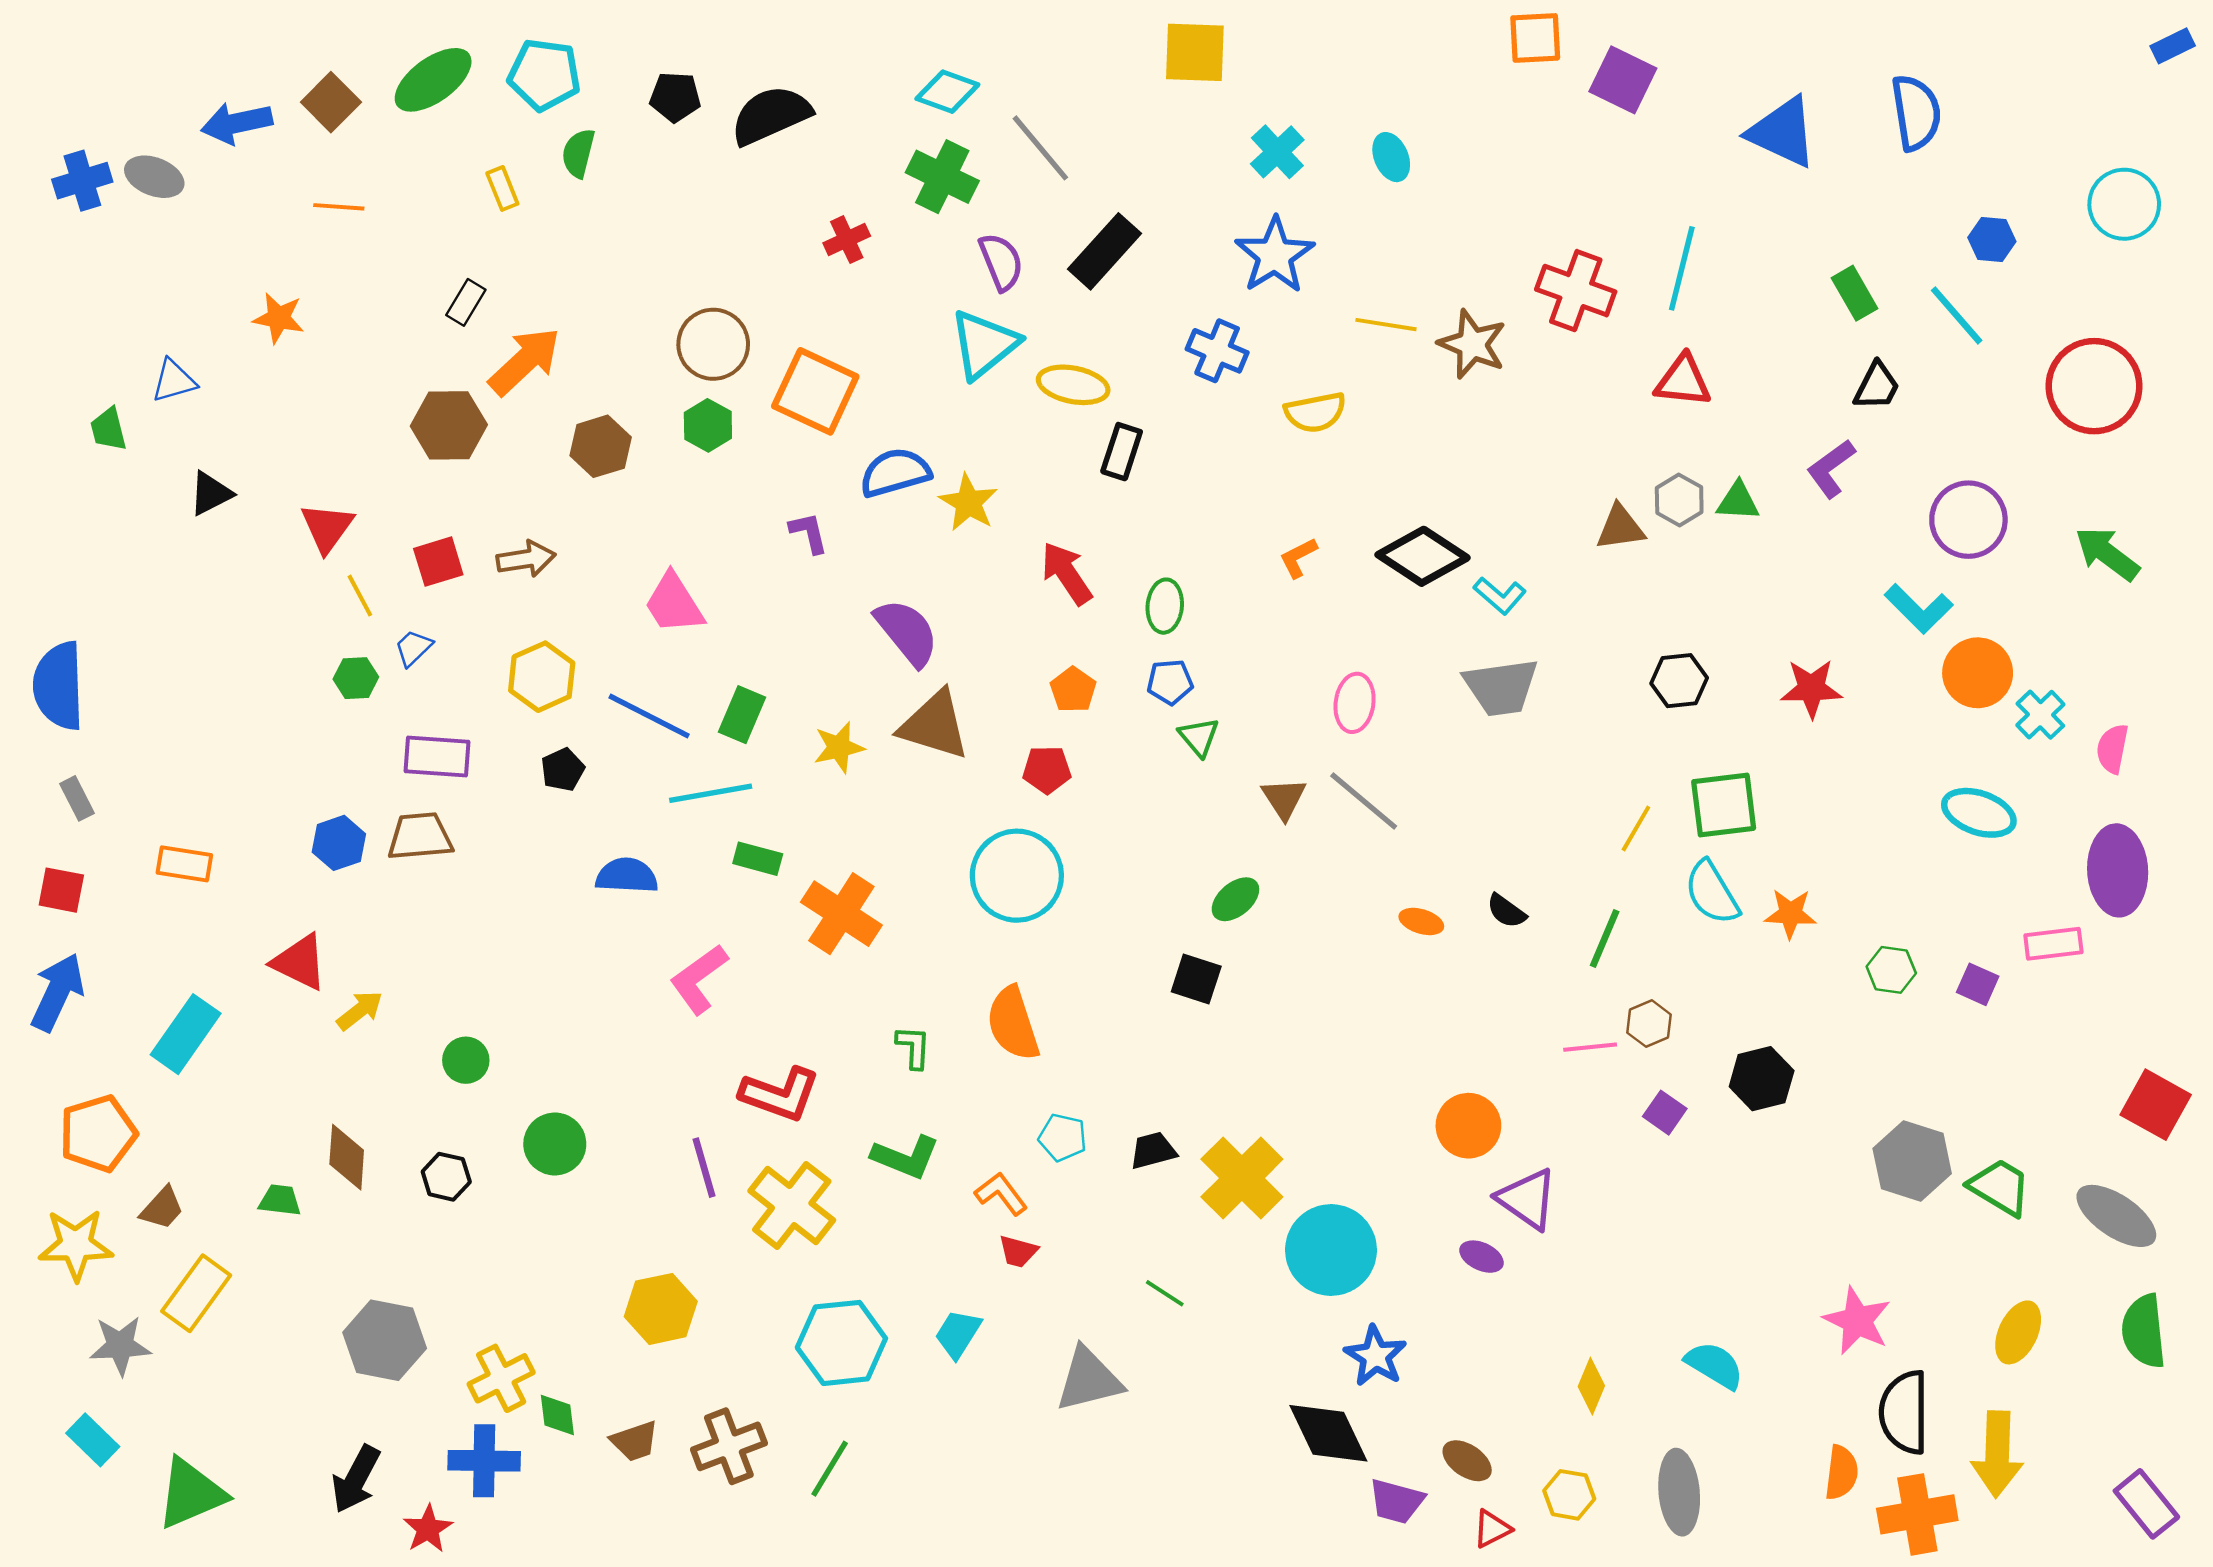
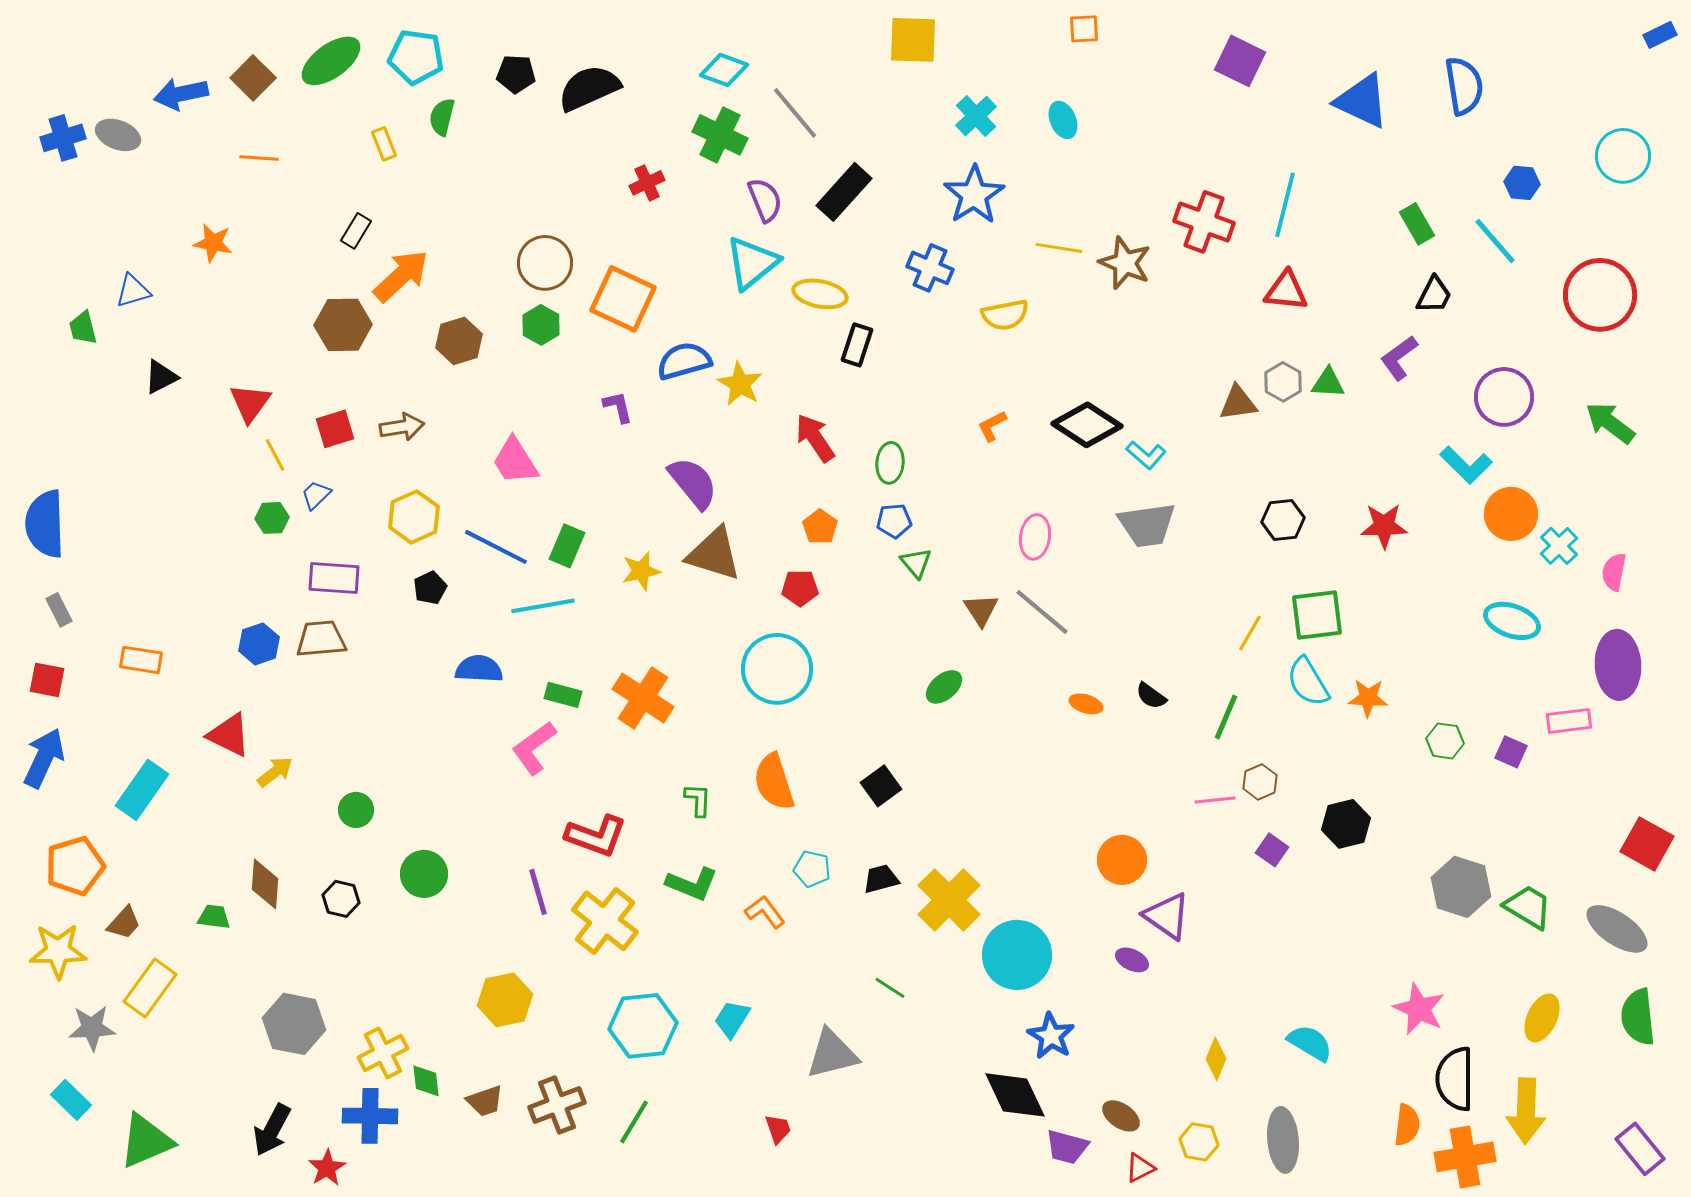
orange square: (1535, 38) -> (1084, 29), moved, size x0.7
green rectangle: (758, 859) -> (563, 695), moved
black square: (1196, 979) -> (881, 786), moved, turned 36
red trapezoid: (1018, 1251) -> (778, 1129), moved, turned -124

